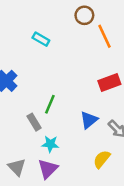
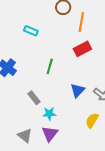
orange line: (104, 36) -> (81, 22), turned 42
red rectangle: (109, 83) -> (82, 49), moved
green line: (50, 104) -> (50, 66), moved

